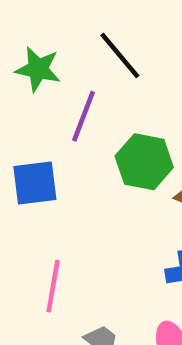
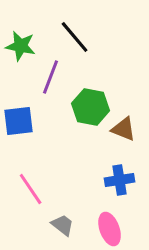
pink line: (53, 286) -> (31, 189), turned -44

